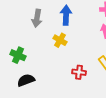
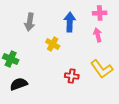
blue arrow: (66, 15) -> (70, 22), moved

